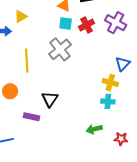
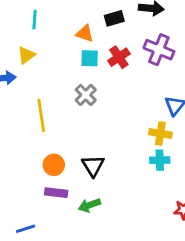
gray cross: (60, 49) -> (86, 95), size x0.7
orange circle: (10, 91) -> (54, 165), moved
black triangle: (50, 99) -> (93, 166), moved
green arrow: (94, 129) -> (89, 205), moved

